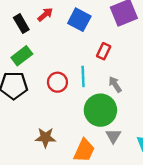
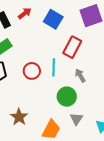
red rectangle: (104, 51) -> (72, 47), size x1.5
green circle: (100, 110) -> (67, 97), size x0.7
brown star: (45, 137) -> (19, 117), turned 30

